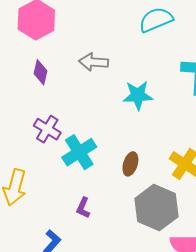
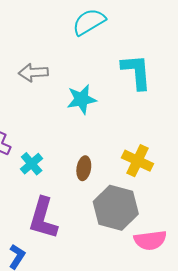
cyan cross: (79, 152) -> (32, 164), size x0.7
purple L-shape: (83, 208) -> (43, 218), size x2.0

